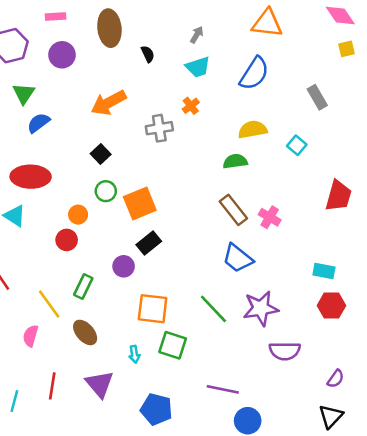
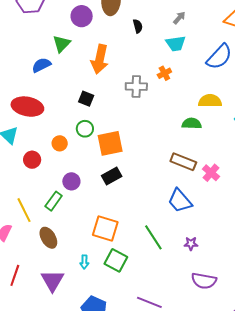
purple circle: (62, 55) -> (82, 16), moved
green triangle: (24, 94) -> (62, 44), moved
orange arrow: (109, 103) -> (100, 59), turned -60
black square: (101, 154) -> (86, 99), turned -35
brown rectangle: (233, 210) -> (183, 162), turned -40
red circle: (67, 240) -> (32, 160), moved
purple circle: (124, 266) -> (71, 181), moved
purple star: (261, 308) -> (191, 244), size x0.5

